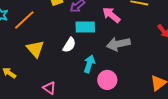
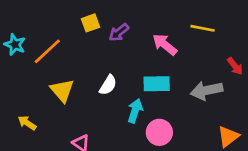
cyan rectangle: (85, 27) -> (157, 84), moved
gray arrow: (118, 44) -> (207, 90), moved

